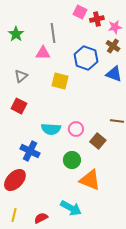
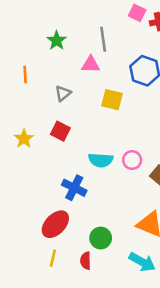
green circle: (72, 160) -> (101, 238), moved
cyan arrow: (71, 208) -> (142, 262), moved
yellow line: (14, 215) -> (53, 258), moved
red semicircle: (41, 218) -> (86, 261), moved, turned -64

